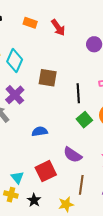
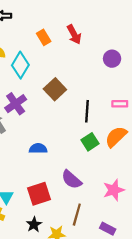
orange rectangle: (30, 23) -> (44, 37), moved, turned 32
brown square: (48, 78) -> (55, 89), turned 30
black star: (34, 200) -> (34, 225), moved

